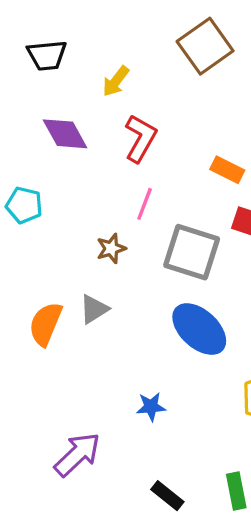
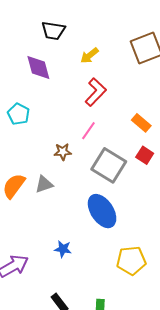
purple diamond: (65, 134) -> (38, 67), moved

